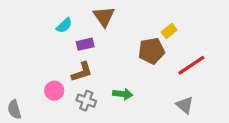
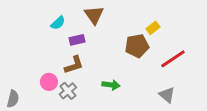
gray cross: (86, 101) -> (68, 91), moved, turned 30
gray semicircle: (14, 109) -> (13, 99), turned -150

